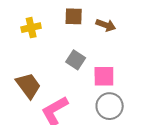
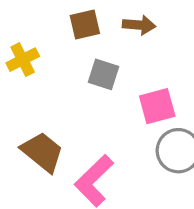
gray square: (76, 60) -> (103, 74), moved

